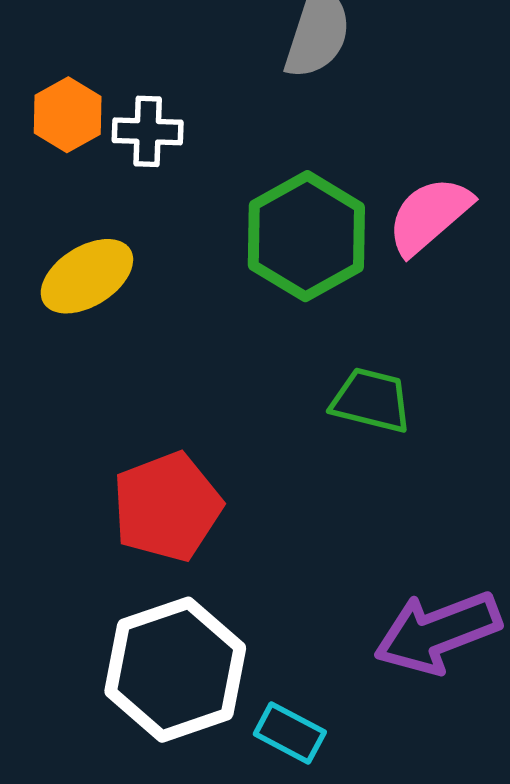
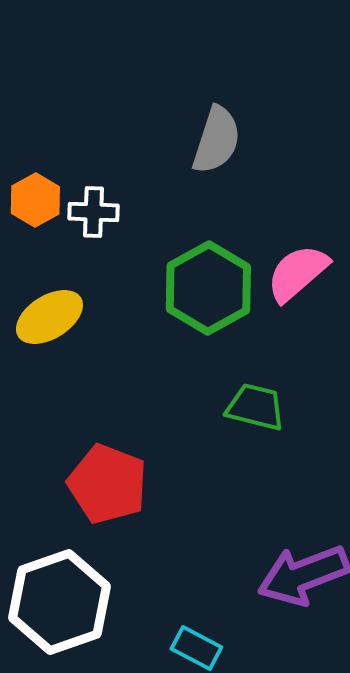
red pentagon: (167, 507) -> (107, 484), turned -30
white hexagon: (175, 670) -> (59, 602), moved

